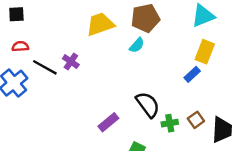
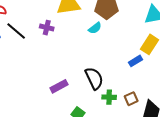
purple cross: (71, 62) -> (47, 28), moved, turned -32

